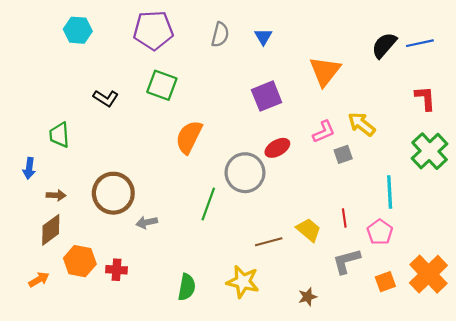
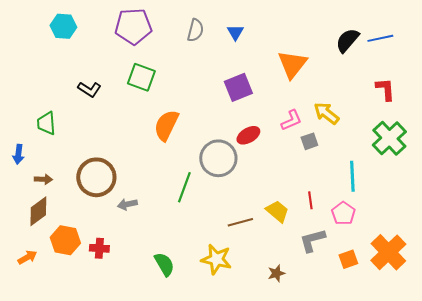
green semicircle: (187, 287) -> (164, 264), turned -40

